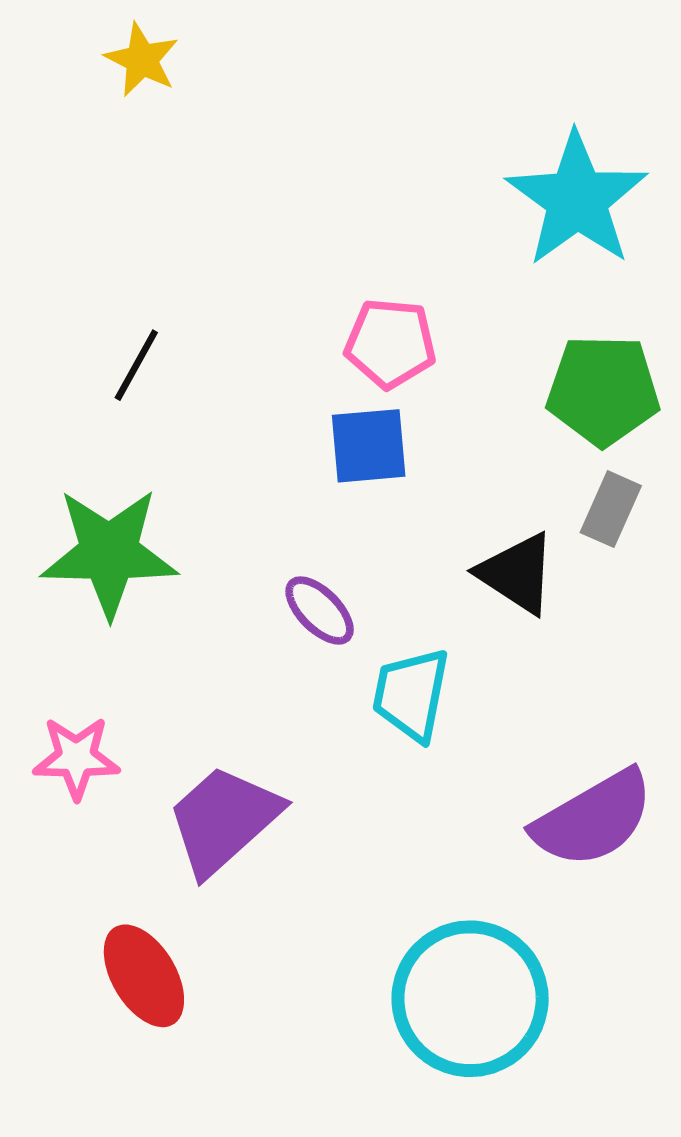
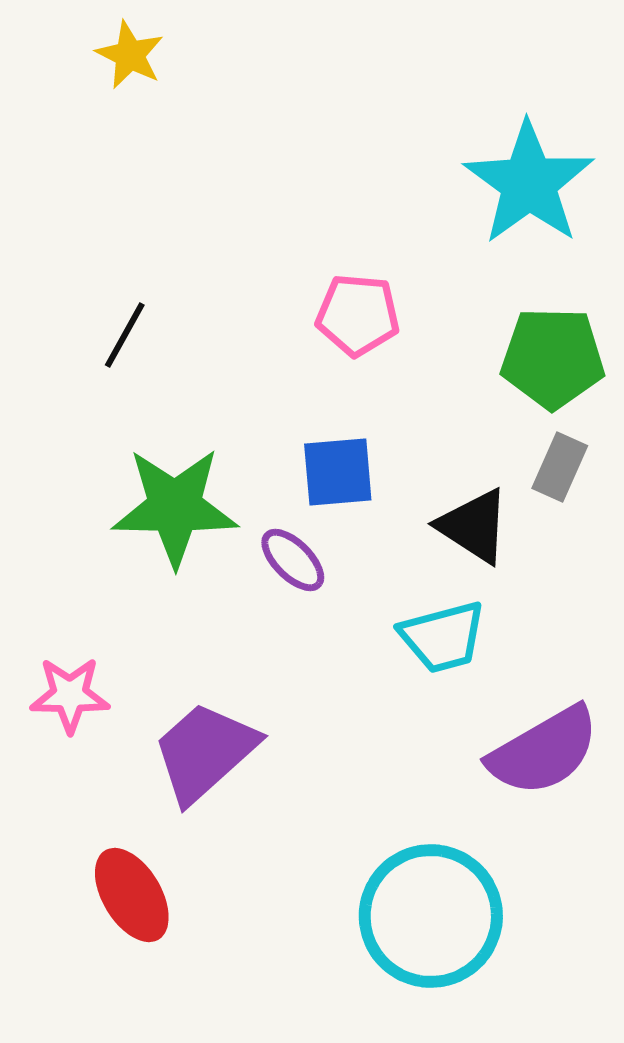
blue square: (369, 446) -> (338, 472), moved
green star: (109, 553) -> (175, 507), moved
cyan trapezoid: (411, 694) -> (443, 637), moved, turned -116

